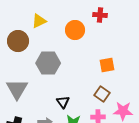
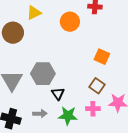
gray hexagon: (48, 63) -> (43, 74), moved
orange square: (107, 65) -> (102, 57), turned 35

